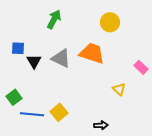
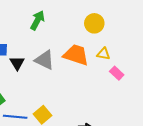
pink rectangle: (141, 67) -> (117, 73), moved
yellow triangle: (119, 89) -> (103, 54), moved, turned -32

